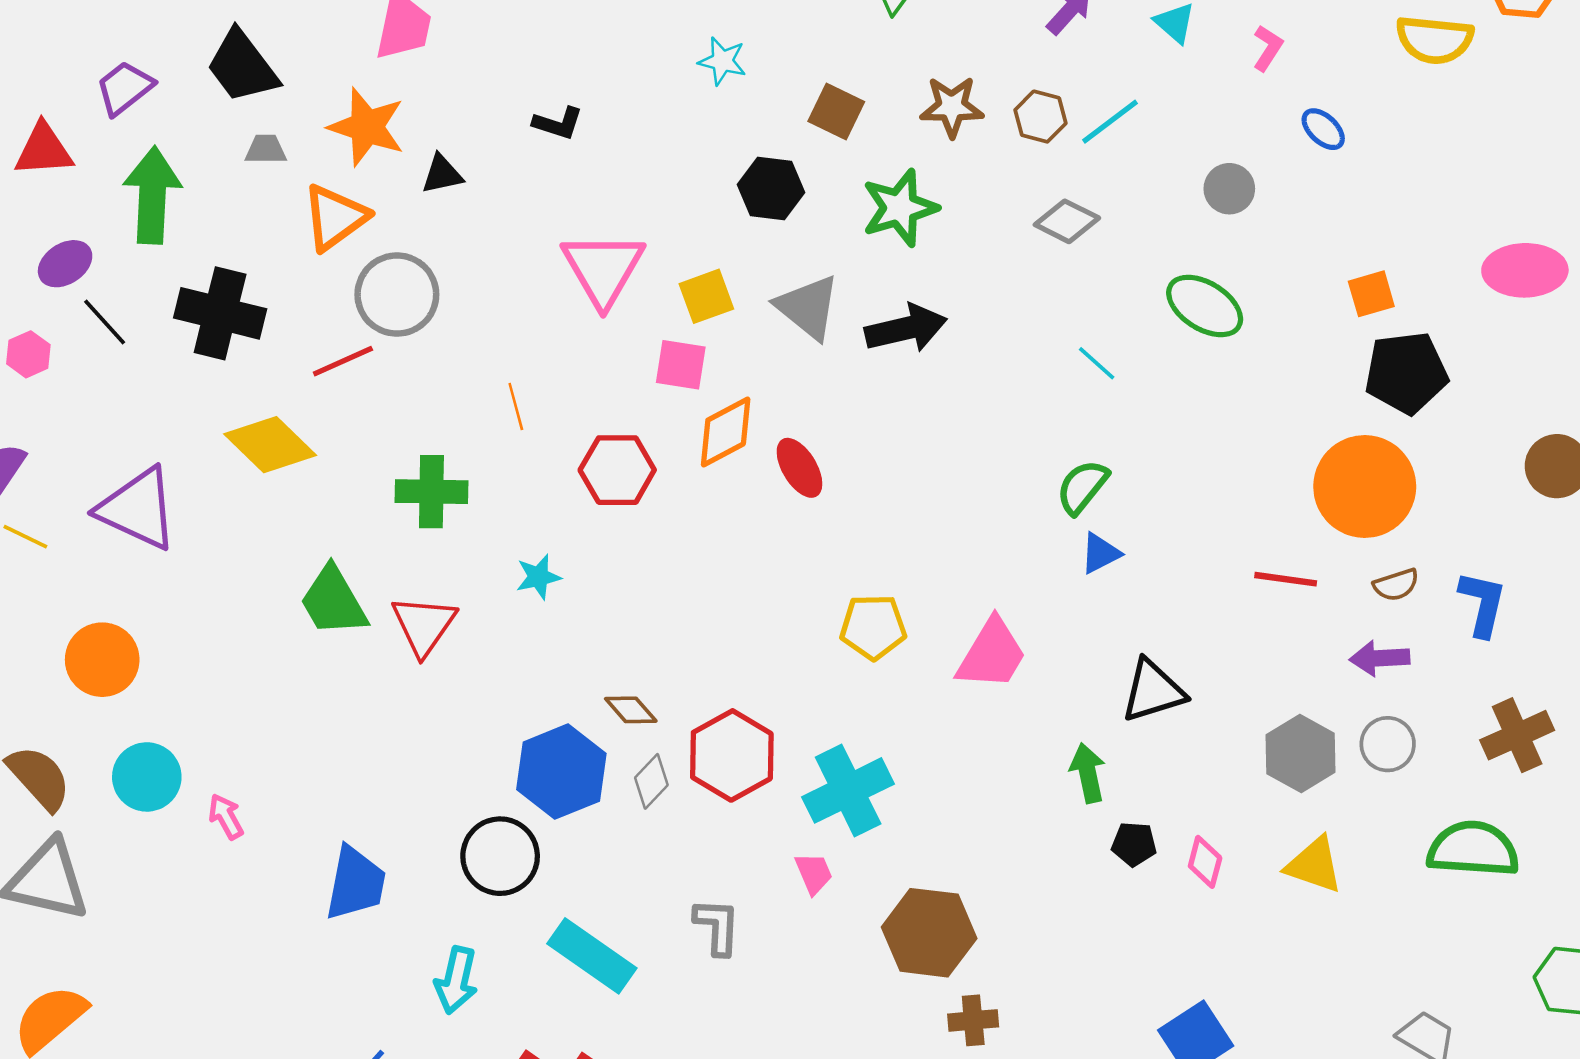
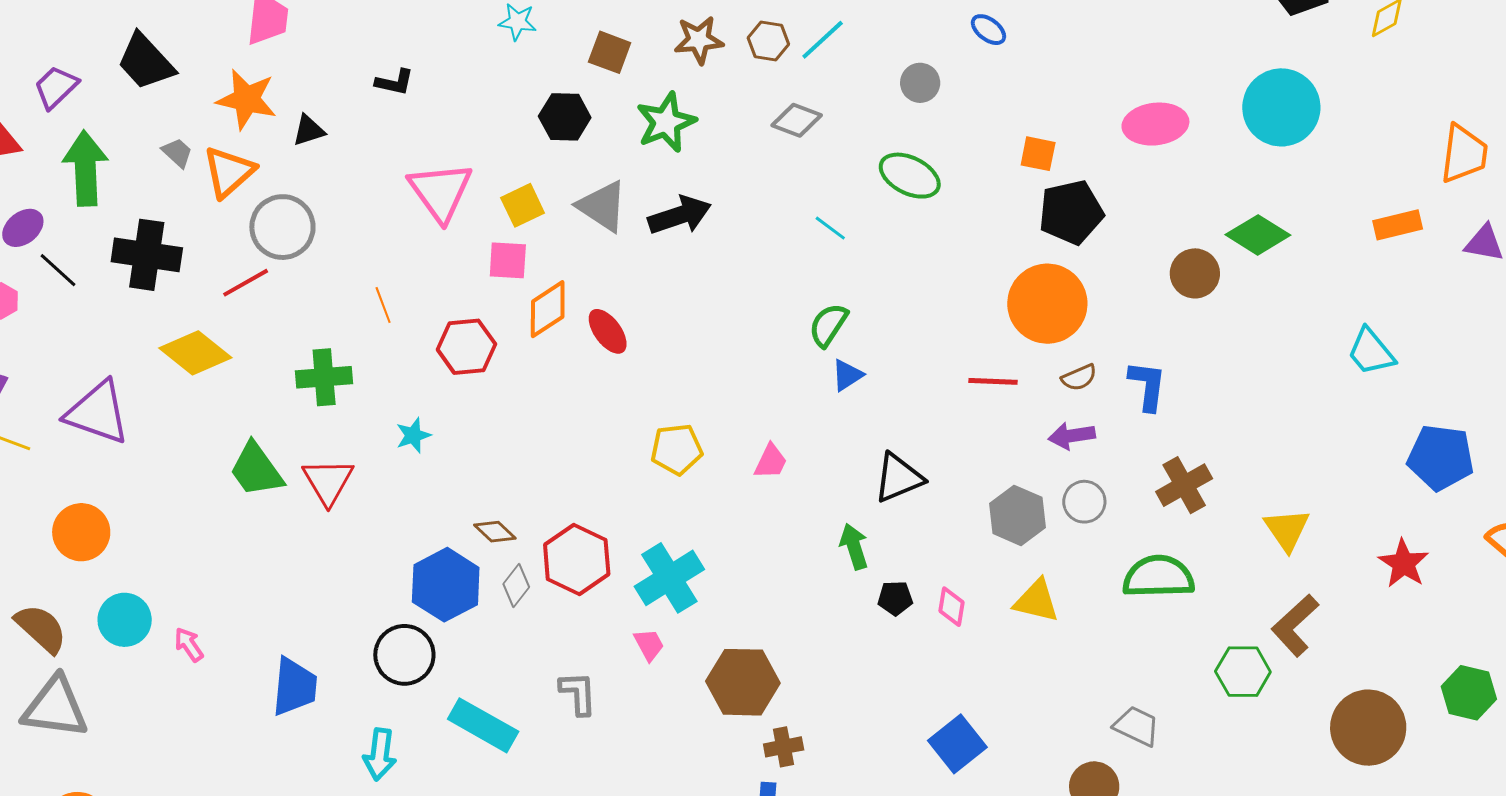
gray trapezoid: (266, 149) -> (177, 153), moved, turned 48
orange square: (1371, 294) -> (1038, 154), turned 33
pink trapezoid: (992, 654) -> (771, 461), size x0.6

